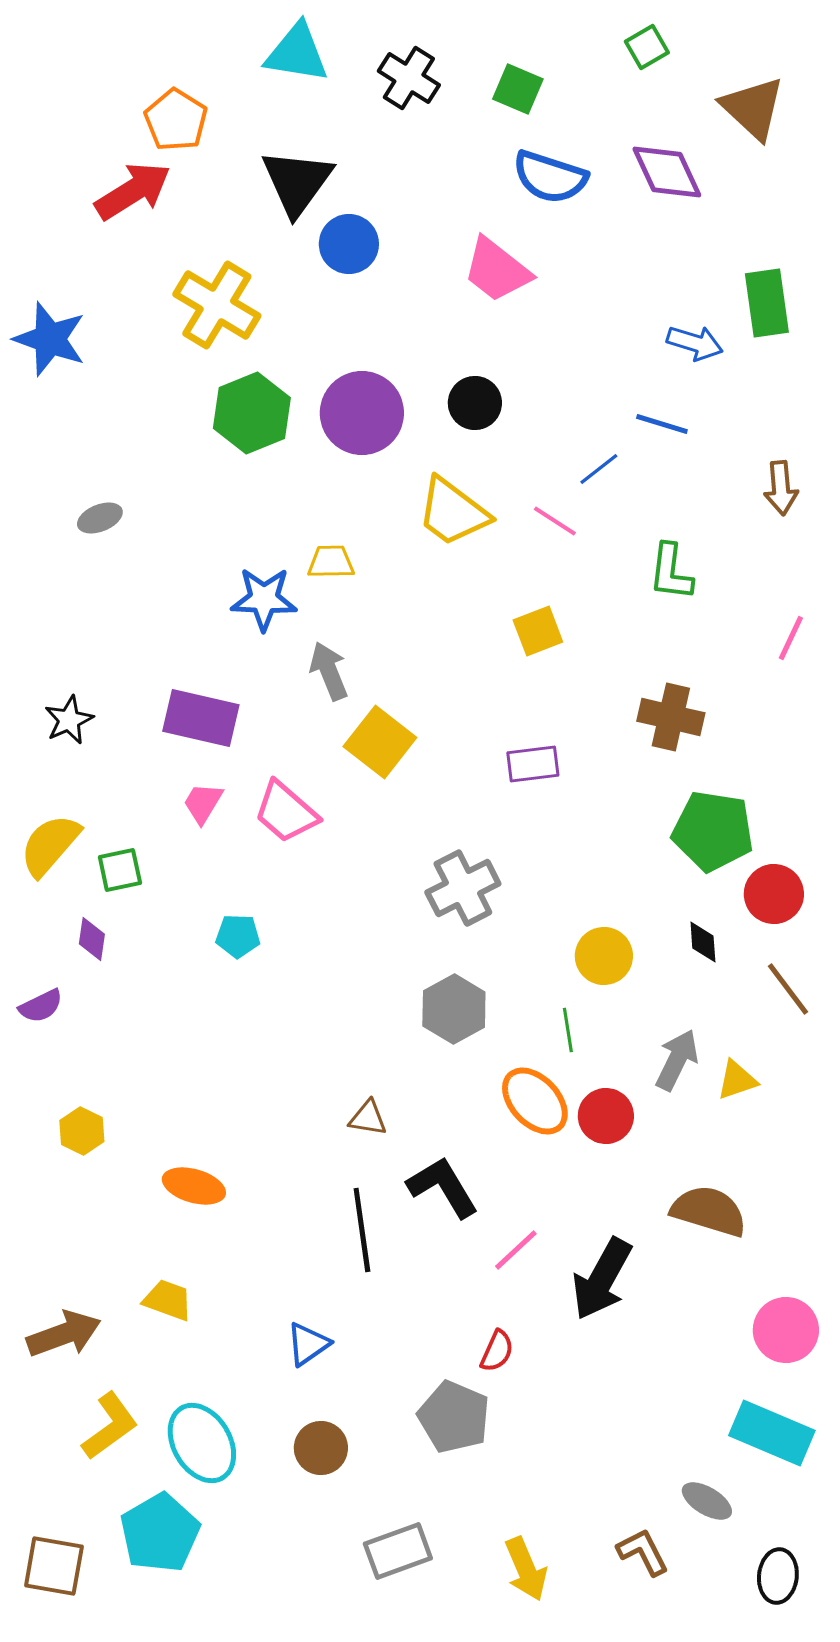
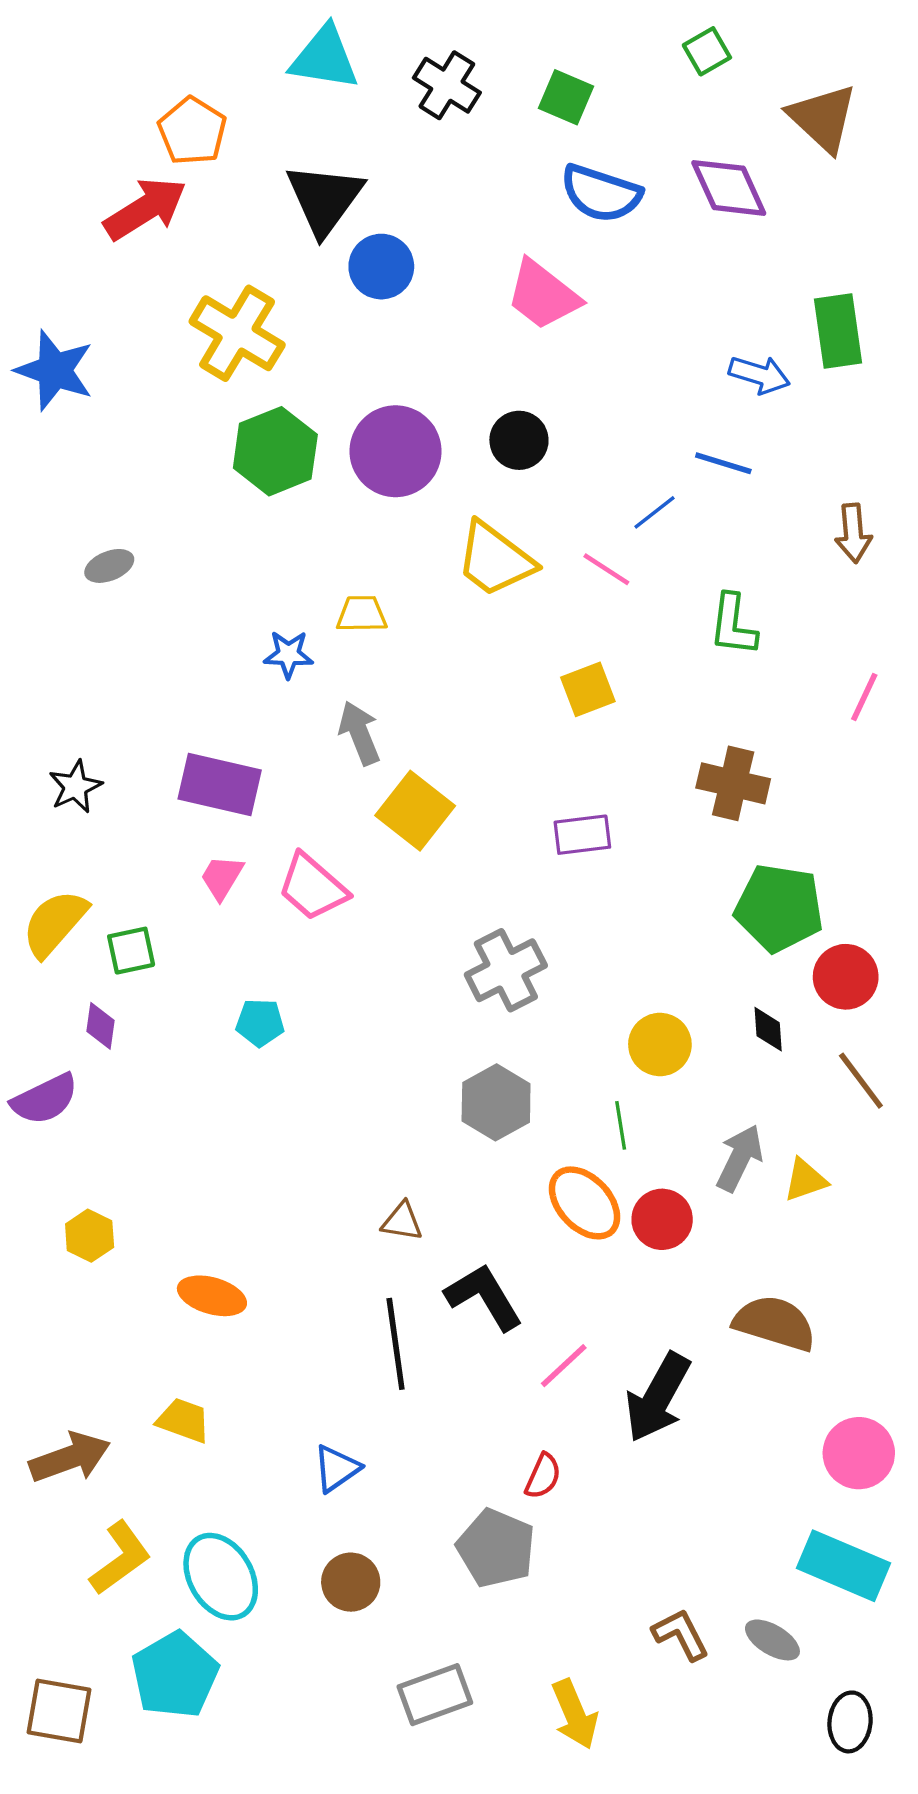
blue star: (264, 599) -> (288, 654), size x0.7
purple semicircle: (41, 1006) -> (45, 1099), size x1.4
brown L-shape: (643, 1552) -> (681, 1635), moved

